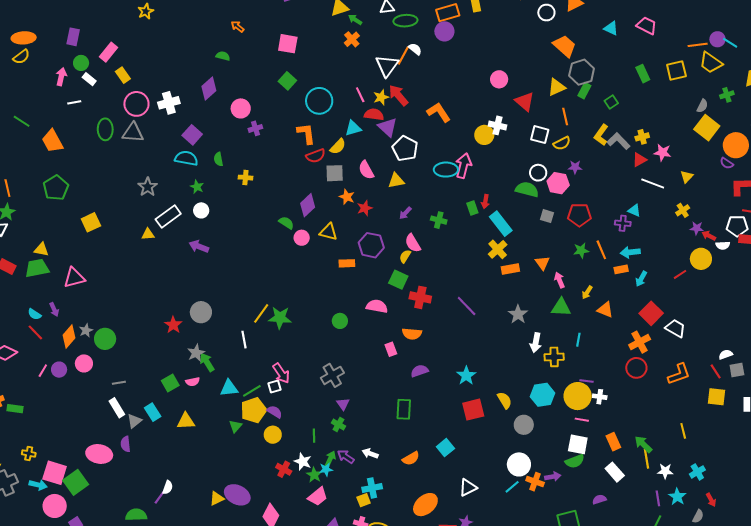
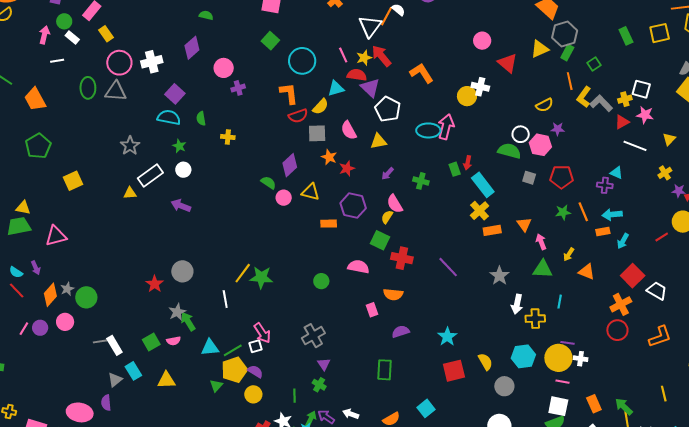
orange line: (565, 117) -> (570, 81), moved
white square: (540, 135) -> (641, 89), moved
white rectangle: (117, 408) -> (114, 345), moved

